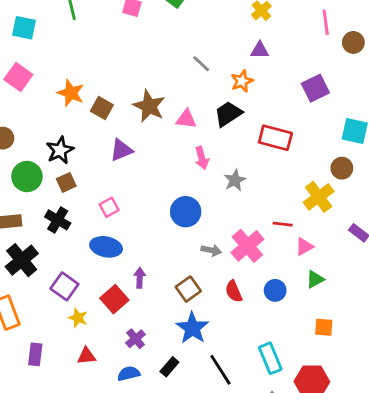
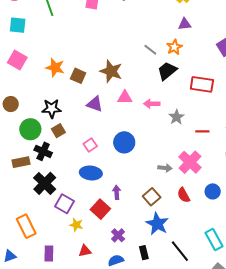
gray line: (201, 64) -> (150, 50), moved
pink triangle: (186, 119) -> (125, 97), moved
black star: (60, 150) -> (52, 109), turned 30
purple triangle: (121, 150) -> (95, 104), turned 48
pink arrow: (202, 158) -> (152, 104), turned 112
blue circle: (186, 212) -> (124, 142), moved
black cross: (58, 220) -> (43, 151), moved
red line: (283, 224) -> (202, 131), moved
black cross: (22, 260) -> (45, 183), moved
black rectangle: (169, 367) -> (144, 253), turned -48

